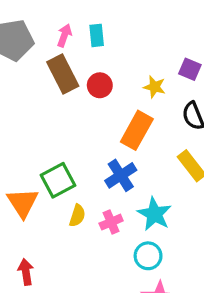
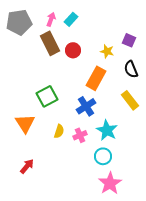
cyan rectangle: (97, 35) -> (71, 19), turned 48
green square: (58, 180) -> (47, 96), moved
red arrow: (26, 272) -> (27, 166), turned 49

